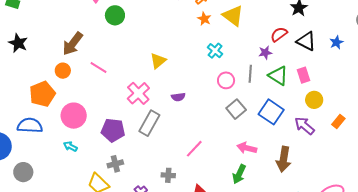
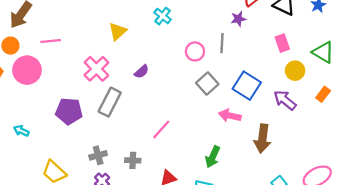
cyan cross: (215, 51) -> (163, 16), moved
pink line: (99, 68) -> (51, 41), turned -36
green triangle: (278, 76) -> (323, 52), moved
purple semicircle: (178, 97) -> (142, 72), turned -32
pink circle: (74, 116) -> (27, 70), moved
pink arrow: (247, 148) -> (230, 116), moved
gray cross: (115, 164) -> (98, 155), moved

